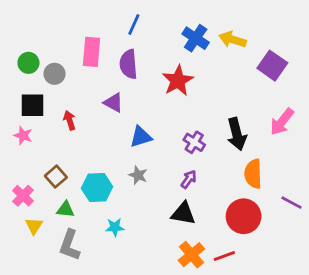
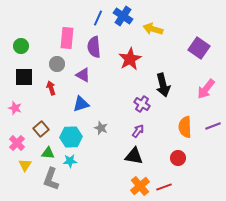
blue cross: (196, 38) -> (123, 16), moved
yellow arrow: (233, 40) -> (153, 29), moved
gray circle: (54, 74) -> (57, 64), moved
black arrow: (237, 134) -> (163, 85), moved
pink star: (23, 135) -> (15, 108), moved
blue triangle: (141, 137) -> (81, 104), moved
purple line: (291, 203) -> (213, 126), moved, turned -49
red circle: (244, 216) -> (178, 158), size x0.6
cyan star: (115, 227) -> (70, 161), moved

